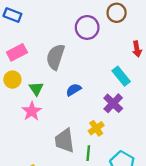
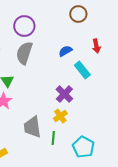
purple circle: (87, 27) -> (24, 26), moved
blue semicircle: (74, 90) -> (65, 51), moved
purple cross: (113, 103) -> (64, 94), moved

